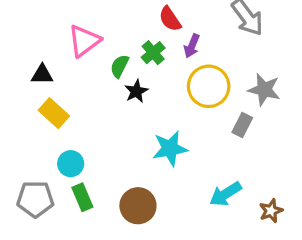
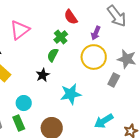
purple arrow: (192, 46) -> (96, 33), moved
green semicircle: (119, 66) -> (53, 55), moved
black star: (136, 91) -> (43, 75), moved
cyan circle: (71, 164) -> (24, 103), moved

